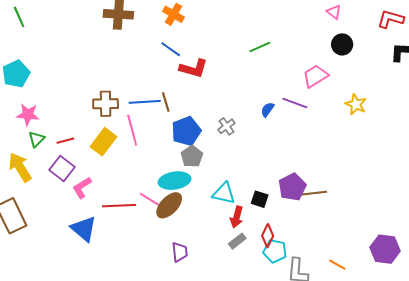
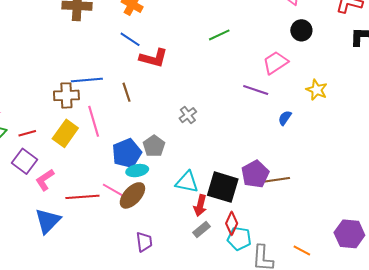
blue line: (145, 102) -> (87, 80), moved
blue semicircle: (267, 110) -> (285, 118), moved
blue pentagon: (186, 131) -> (127, 153), moved
cyan ellipse: (174, 181) -> (137, 171), size x0.7
black square: (260, 199) -> (223, 187), size x1.8
blue triangle: (84, 229) -> (48, 221), turned 36

